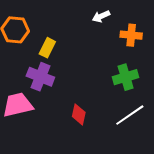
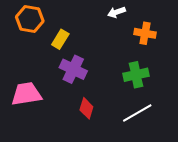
purple cross: (40, 77) -> (73, 69), moved

